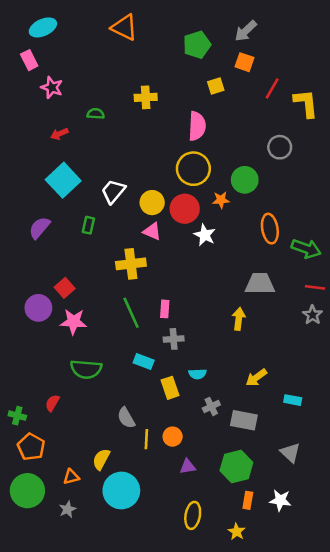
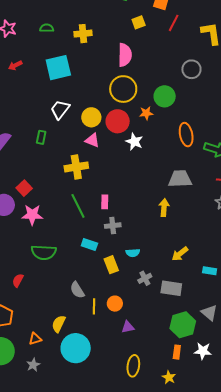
red line: (272, 88) -> (174, 23), moved
green semicircle: (96, 114) -> (47, 28), moved
cyan square: (63, 180) -> (58, 68), moved, turned 32
green hexagon: (236, 467) -> (183, 325), moved

